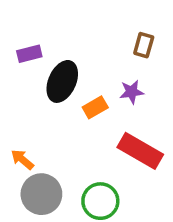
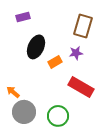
brown rectangle: (144, 45) -> (83, 26), size x1.6
purple rectangle: (29, 54) -> (23, 17), moved

